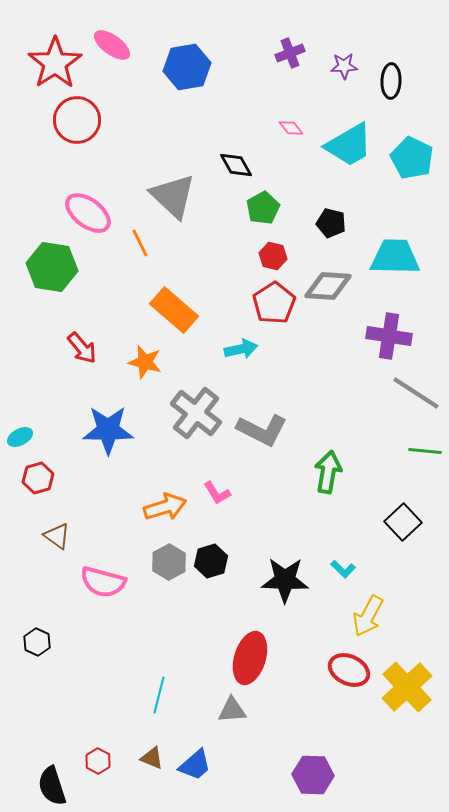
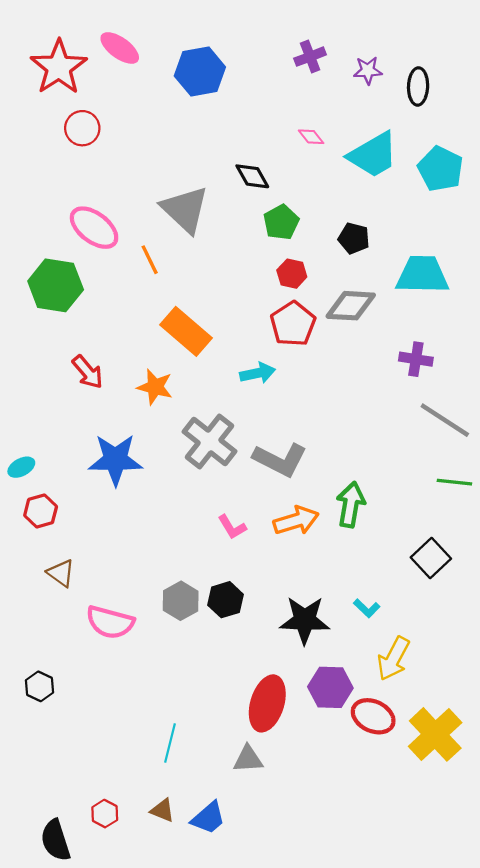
red circle: (77, 120) -> (82, 128), size x0.7
purple cross: (389, 336) -> (416, 359), size x0.7
orange arrow: (165, 507) -> (296, 521), moved
purple hexagon: (313, 775) -> (330, 687), moved

